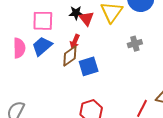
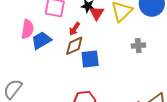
red arrow: (75, 41) -> (74, 29), moved
blue trapezoid: (42, 46) -> (41, 40), moved

